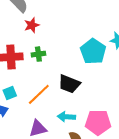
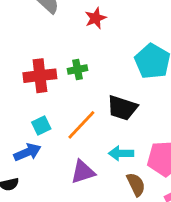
red star: (32, 25) -> (96, 18), moved

